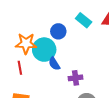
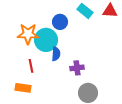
blue semicircle: (54, 64) -> (56, 54), turned -144
red line: (20, 68) -> (31, 66), moved

